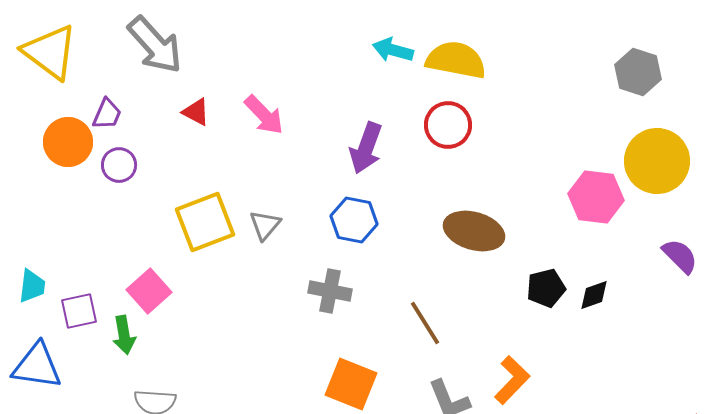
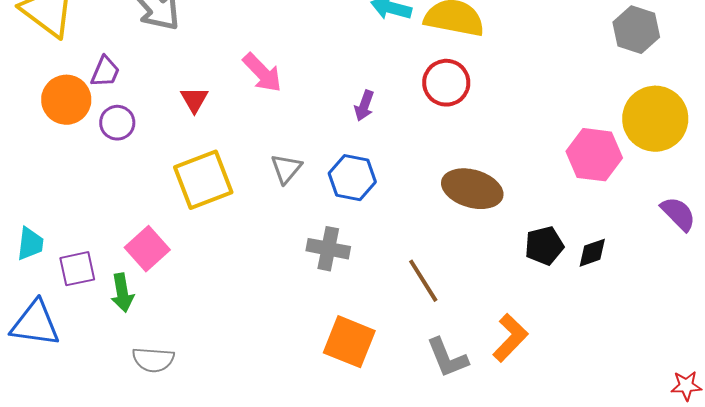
red triangle: (196, 112) -> (194, 100), moved, turned 32
purple arrow: (366, 148) -> (364, 106), size x0.6
gray triangle: (265, 225) -> (286, 169), moved

